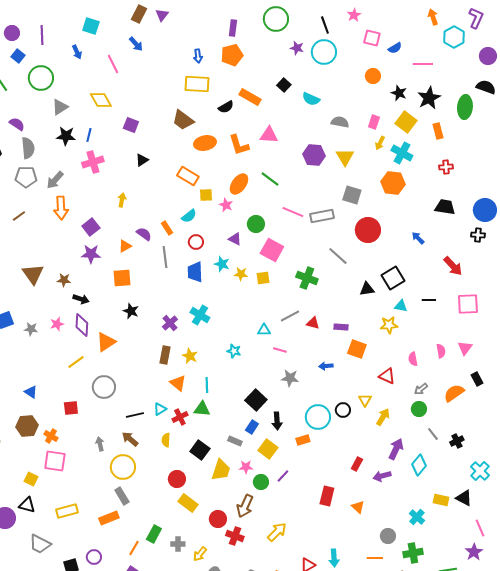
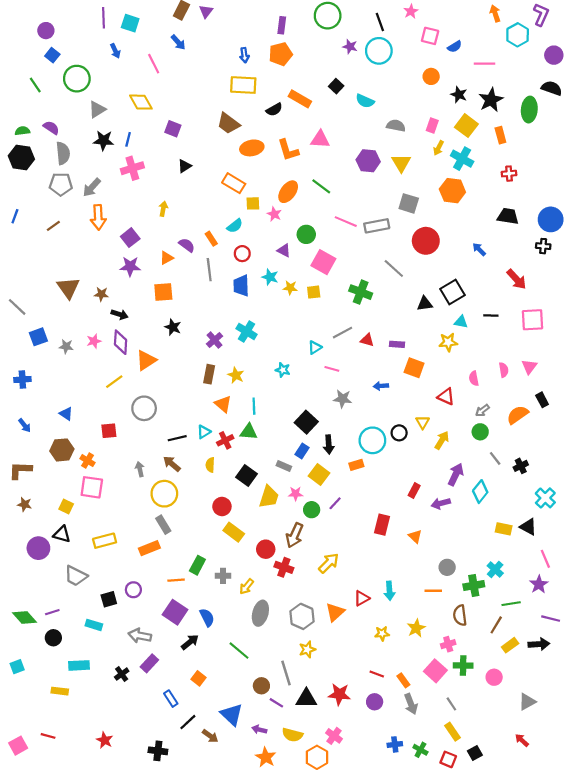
purple line: (42, 35) -> (104, 18), moved
cyan triangle: (264, 330) -> (315, 347), turned -32
cyan cross: (417, 517) -> (495, 569), moved
orange line: (134, 548) -> (176, 580), turned 56

